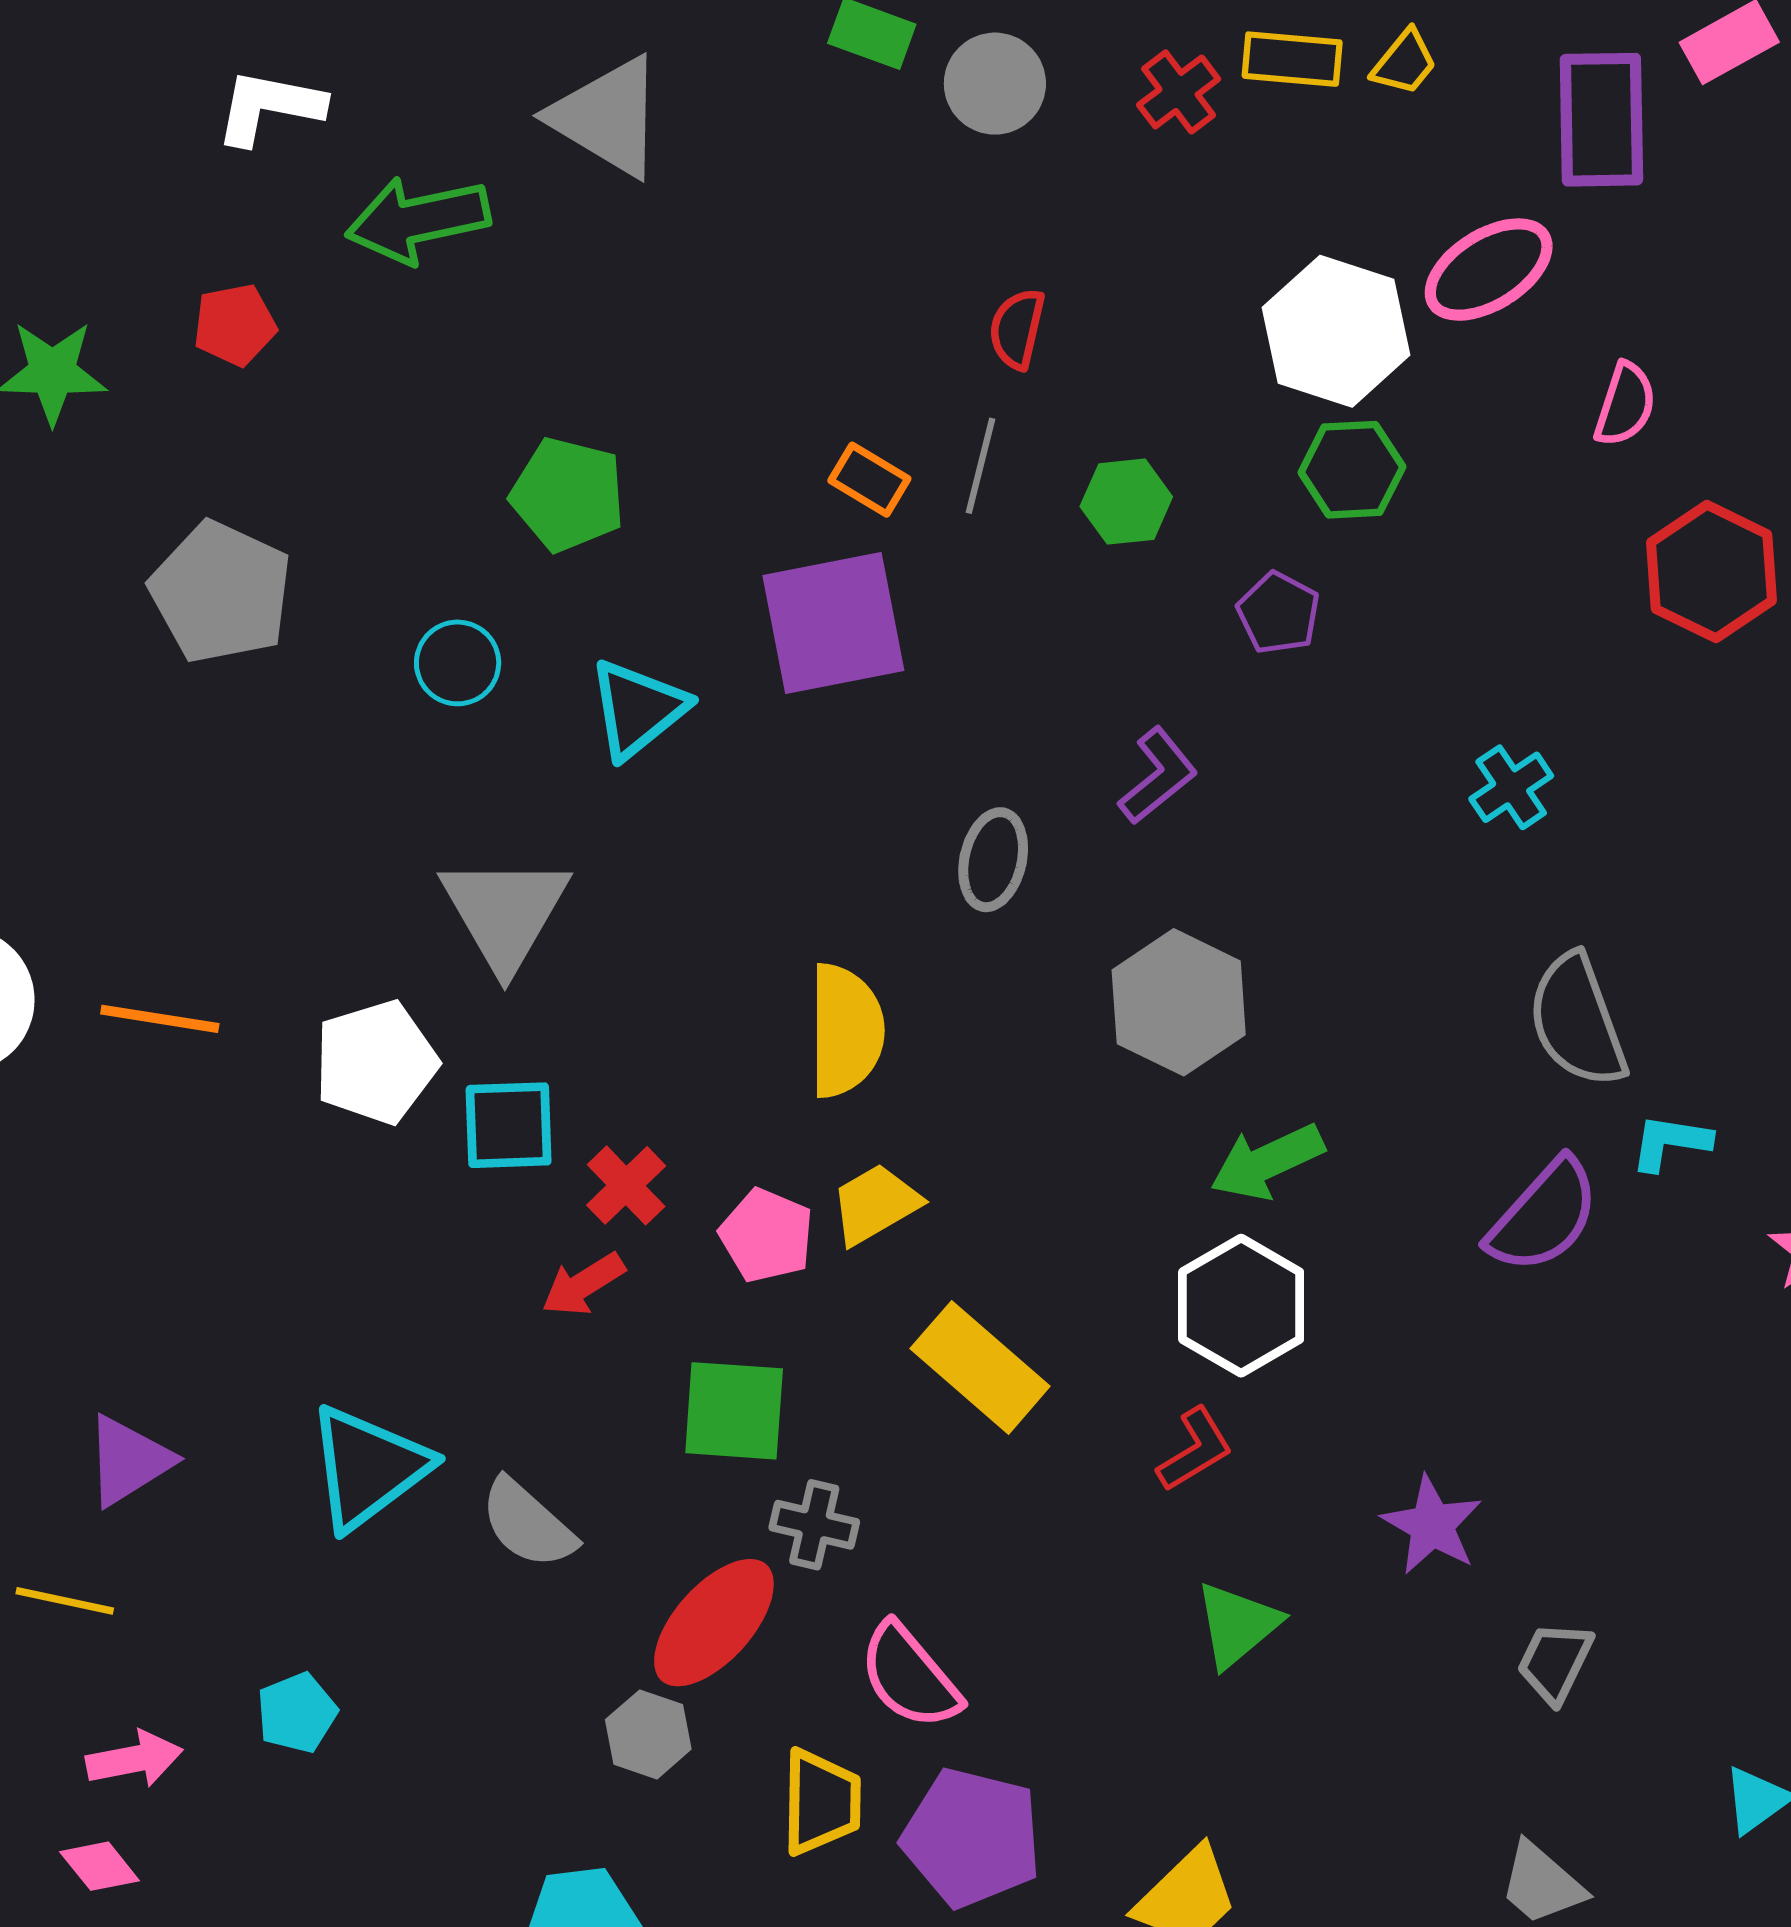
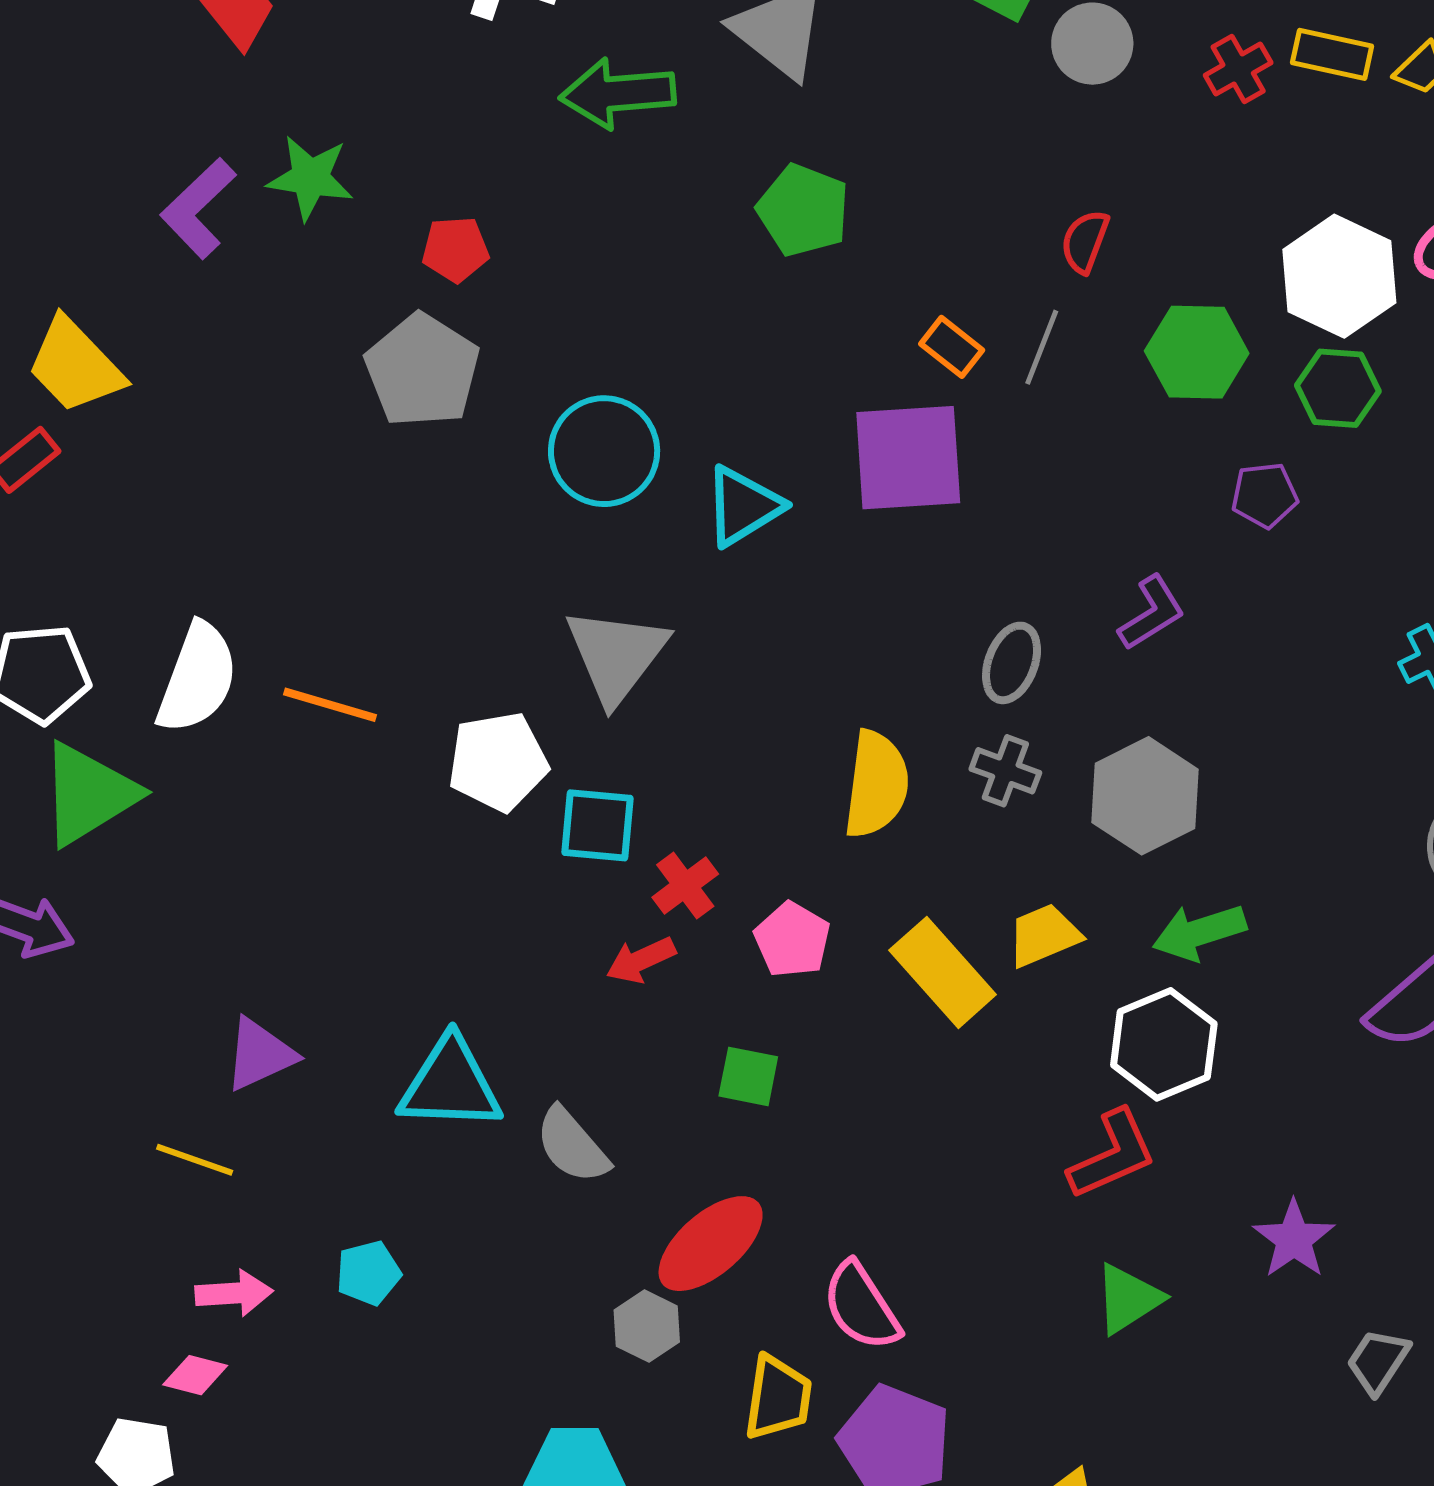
red pentagon: (235, 325) -> (455, 249), moved
green pentagon: (568, 495) -> (803, 210), moved
green hexagon: (1126, 502) -> (1197, 352), moved, size x1.4
purple pentagon: (1279, 613) -> (1265, 495), turned 30
cyan circle: (458, 663) -> (604, 451), size x1.6
yellow trapezoid: (875, 1204) -> (1044, 935), moved
yellow rectangle: (980, 1367) -> (943, 972), moved
green square: (734, 1411) -> (748, 1076), size x0.7
red L-shape: (1195, 1450) -> (1112, 1155), size x1.4
cyan triangle: (368, 1468) -> (450, 1084), turned 32
gray cross: (814, 1525) -> (1005, 771), moved
pink diamond: (100, 1866) -> (195, 1375), turned -44

